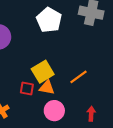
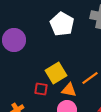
orange triangle: (47, 87) -> (69, 90), moved

